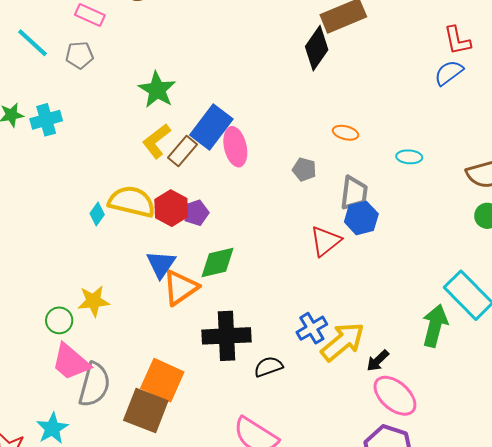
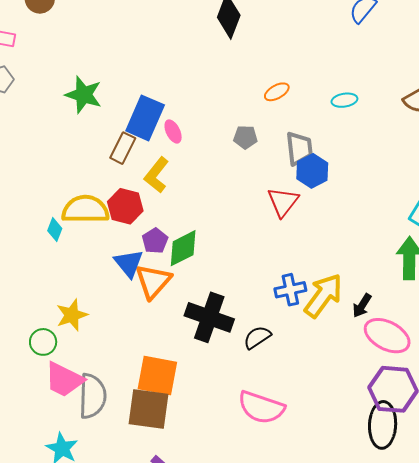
orange ellipse: (346, 133) -> (277, 92), turned -30
yellow L-shape: (156, 141) -> (156, 175), moved
pink ellipse: (235, 147) -> (173, 131), size x0.6
purple pentagon: (196, 213) -> (155, 241), moved
blue cross: (312, 328) -> (290, 290), turned 32
black cross: (227, 336) -> (209, 317), turned 36

